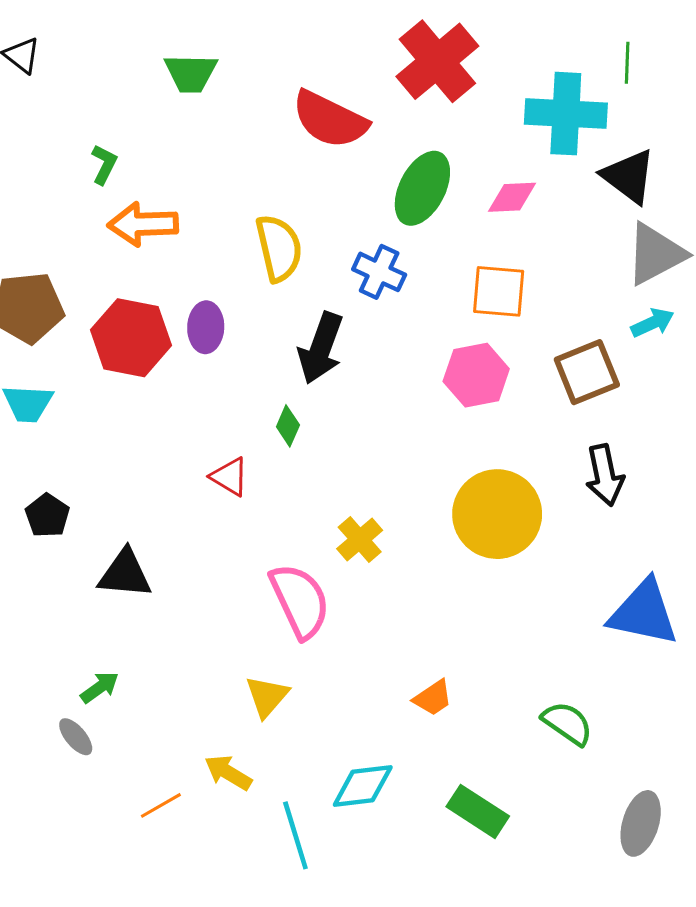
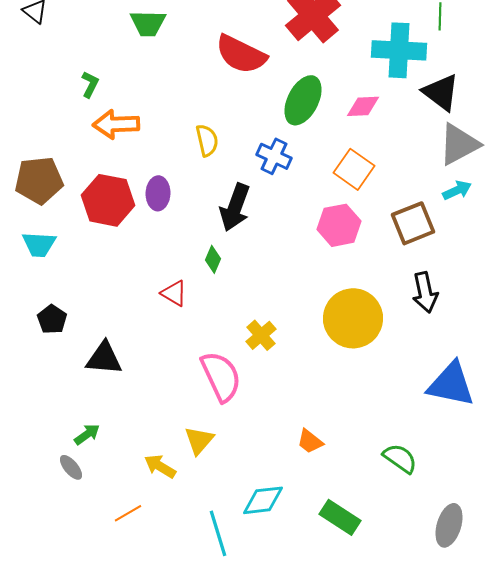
yellow semicircle: (279, 248) -> (207, 140), size x0.7
orange square: (499, 291) -> (354, 169), turned 30
orange trapezoid: (433, 698) -> (310, 441), turned 72
yellow arrow: (228, 773) -> (160, 466), moved

